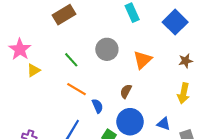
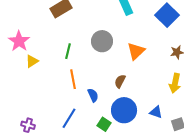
green line: (71, 60) -> (68, 51), turned 56
orange line: (77, 89) -> (73, 79), turned 48

